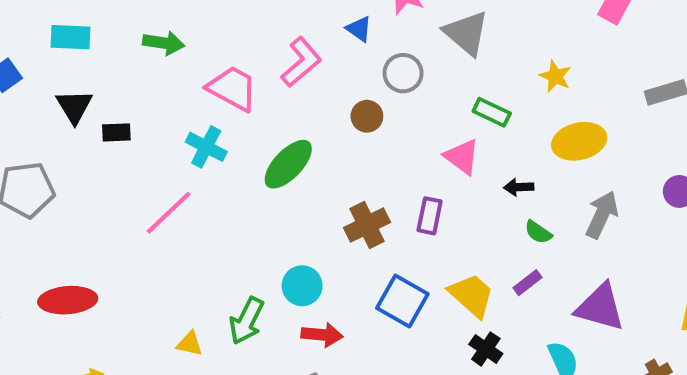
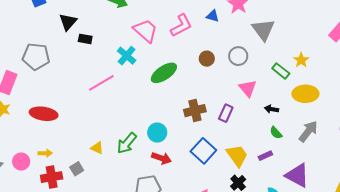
blue triangle: (359, 29) -> (213, 16), turned -32
gray circle: (403, 73) -> (238, 56), moved
green rectangle: (492, 112) -> (281, 71), moved

